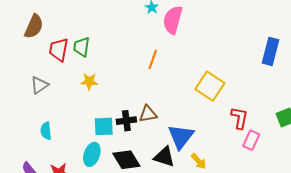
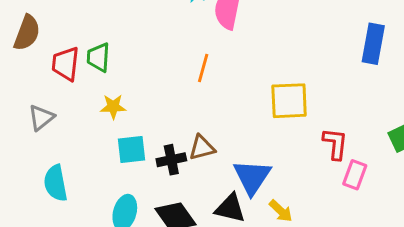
yellow square: (210, 86) -> (289, 101), turned -32
cyan square: (104, 126) -> (131, 150), moved
cyan semicircle: (46, 131) -> (56, 183), size x1.4

